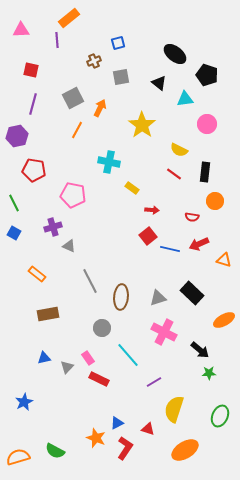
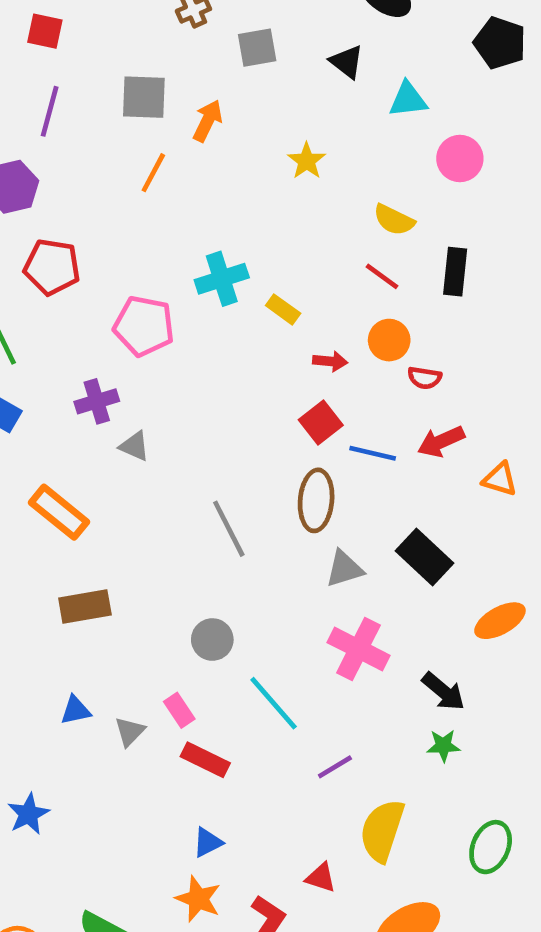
black pentagon: (207, 75) -> (500, 43), moved
gray square: (73, 98) -> (144, 97), turned 30
yellow star: (142, 125) -> (307, 161), size x0.6
cyan cross: (109, 162) -> (222, 279), moved, turned -30
orange circle: (215, 201) -> (389, 340), moved
orange rectangle: (37, 274) -> (59, 512), size x1.4
gray line: (90, 281) -> (229, 529), moved
brown ellipse: (121, 297) -> (316, 500), moved
green star: (209, 373) -> (443, 746), moved
blue triangle: (117, 423) -> (208, 842), moved

